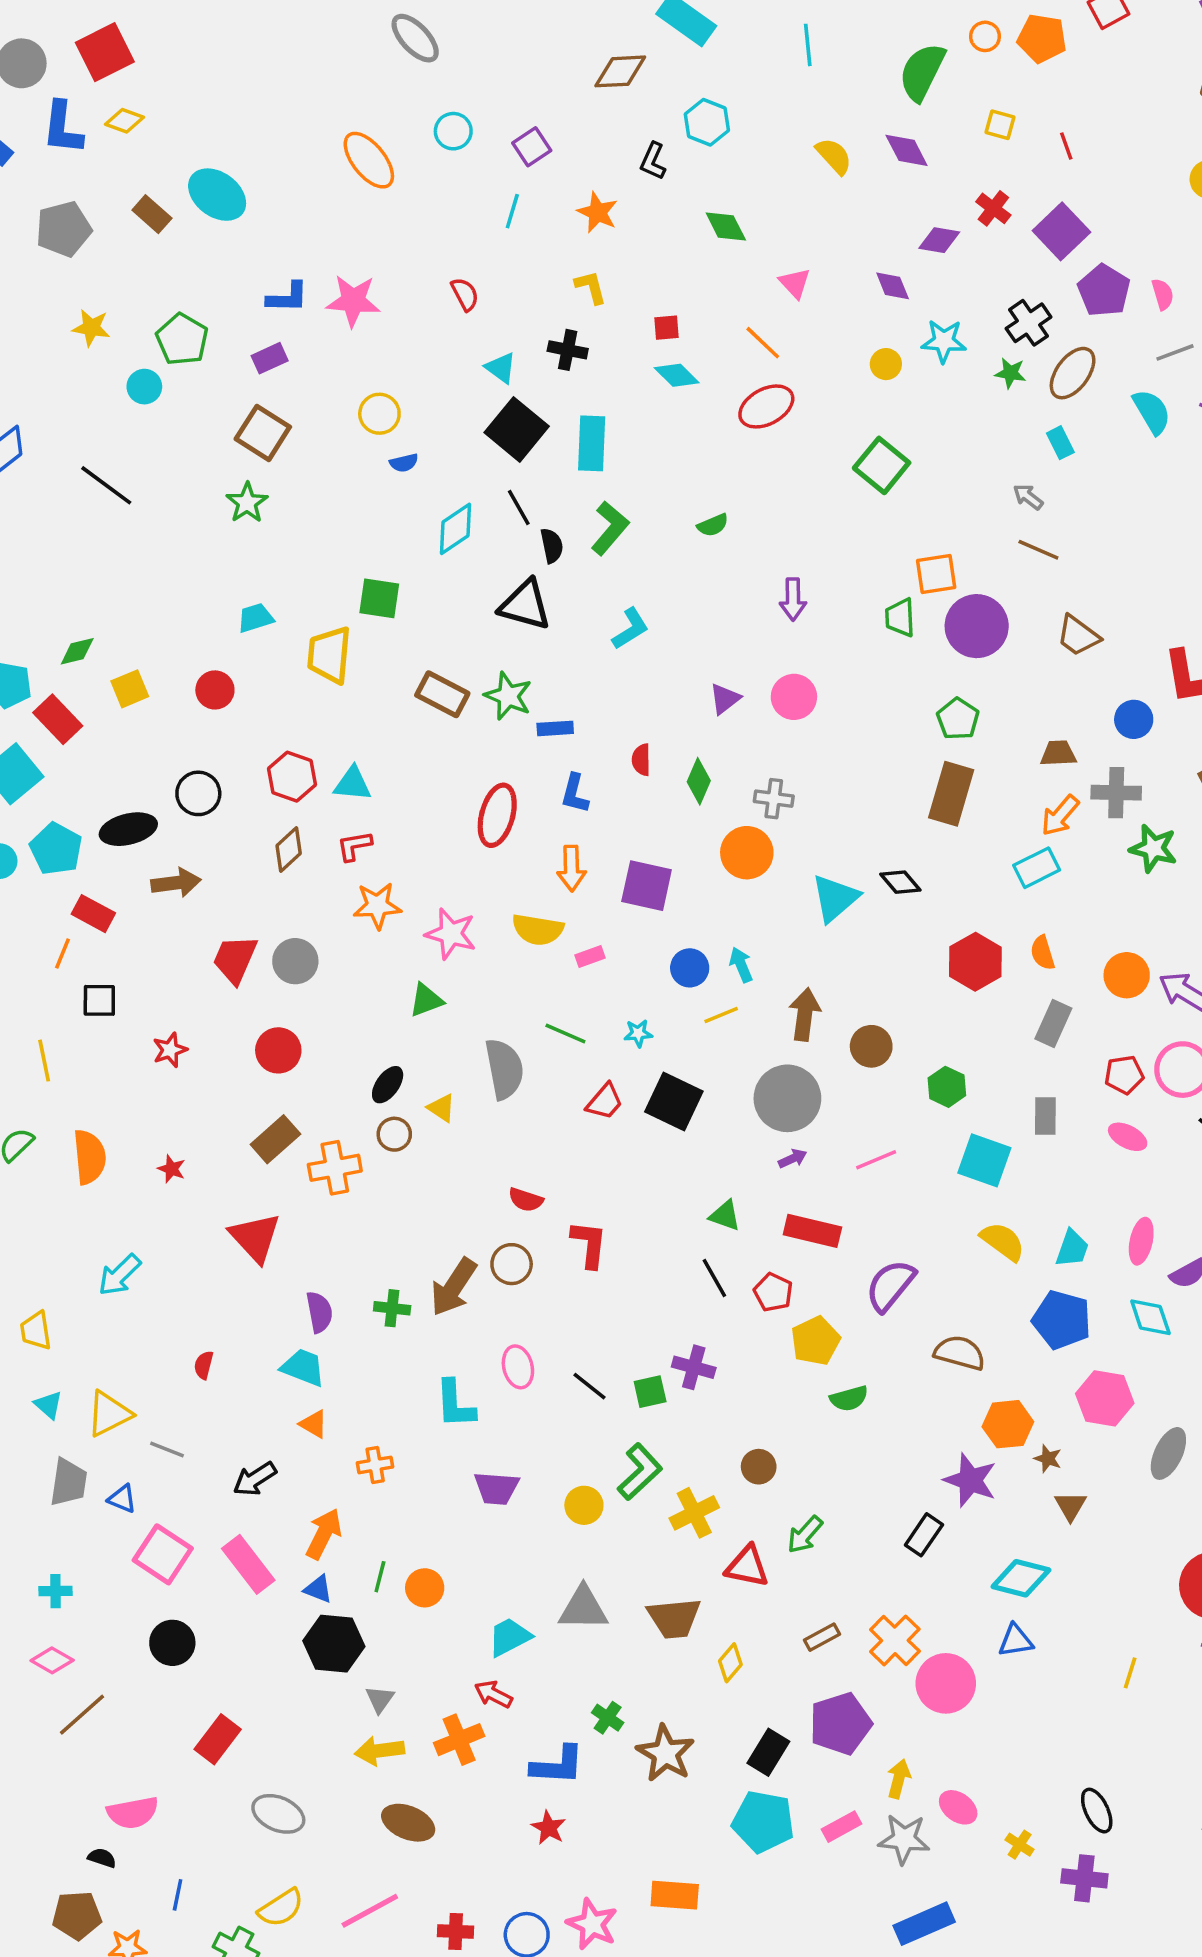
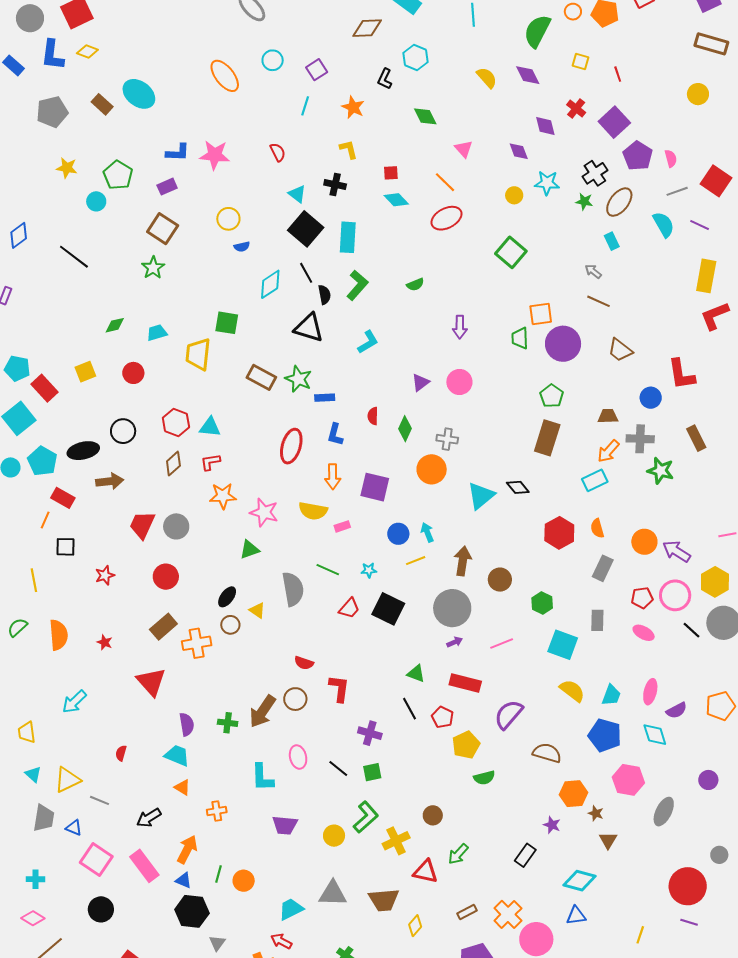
purple diamond: (939, 240) -> (545, 126), turned 65
green diamond: (77, 651) -> (115, 325), moved
purple cross: (694, 1367) -> (370, 733), moved
purple star: (970, 1480) -> (552, 825), size x0.6

